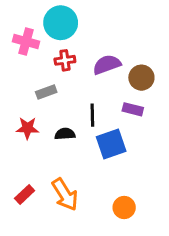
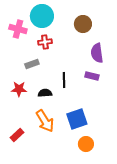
purple semicircle: (107, 65) -> (97, 53), moved, turned -78
brown circle: (141, 78) -> (83, 24), moved
blue square: (111, 144) -> (77, 119), moved
orange arrow: (65, 195) -> (45, 121), moved

